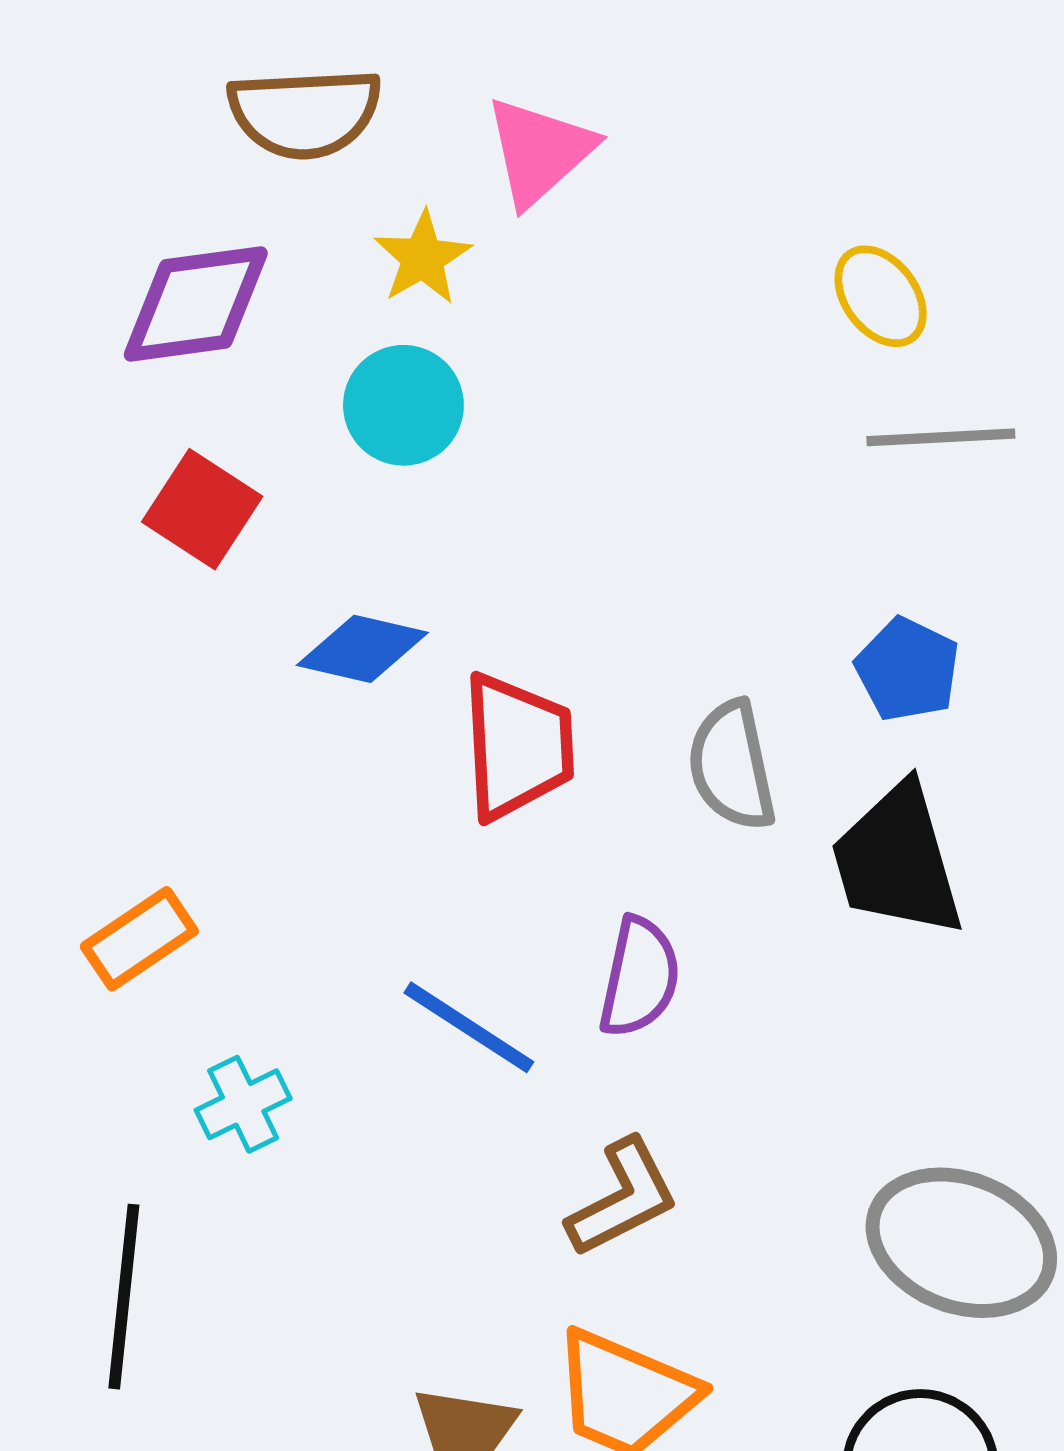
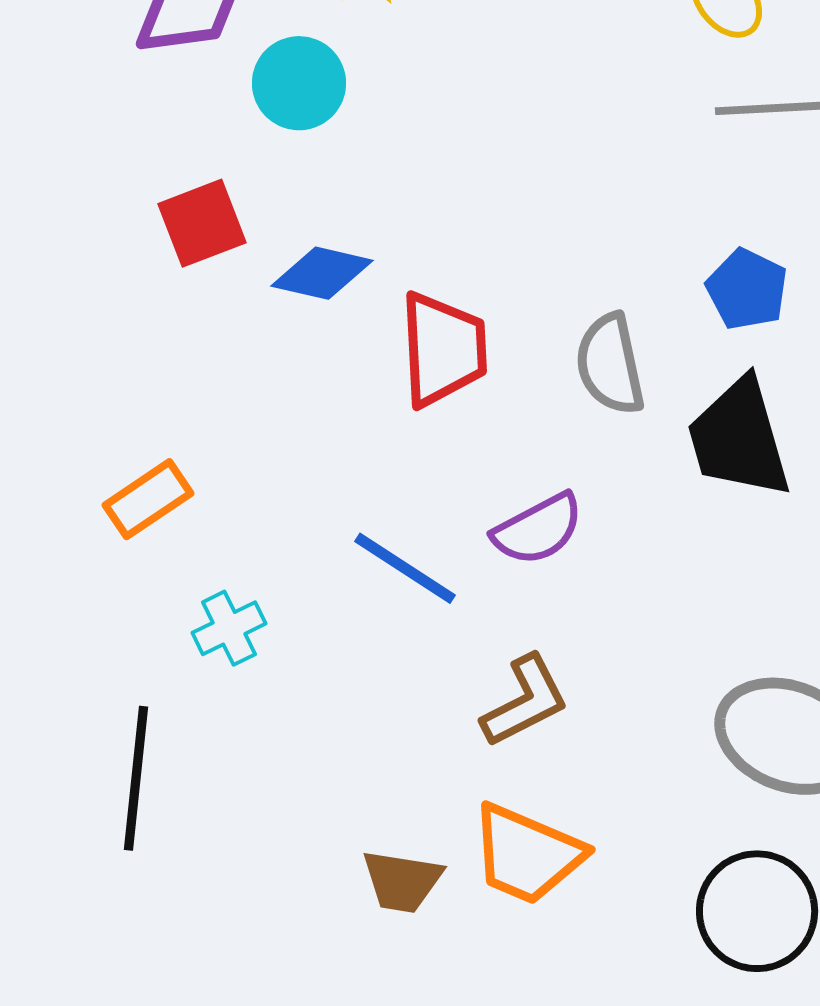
cyan circle: (403, 405) -> (299, 83), moved
red square: (202, 509) -> (202, 223), moved, turned 36
purple semicircle: (639, 977) -> (538, 529), turned 50

